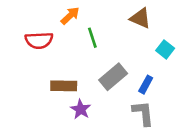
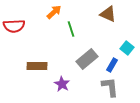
red semicircle: (39, 40) -> (14, 26), moved
cyan square: (165, 49) -> (127, 48), moved
brown rectangle: (64, 86) -> (37, 66), moved

